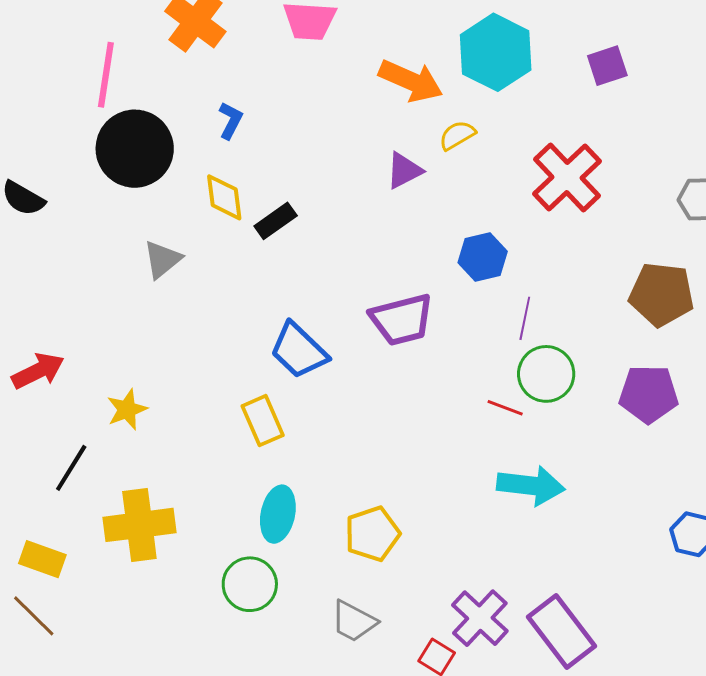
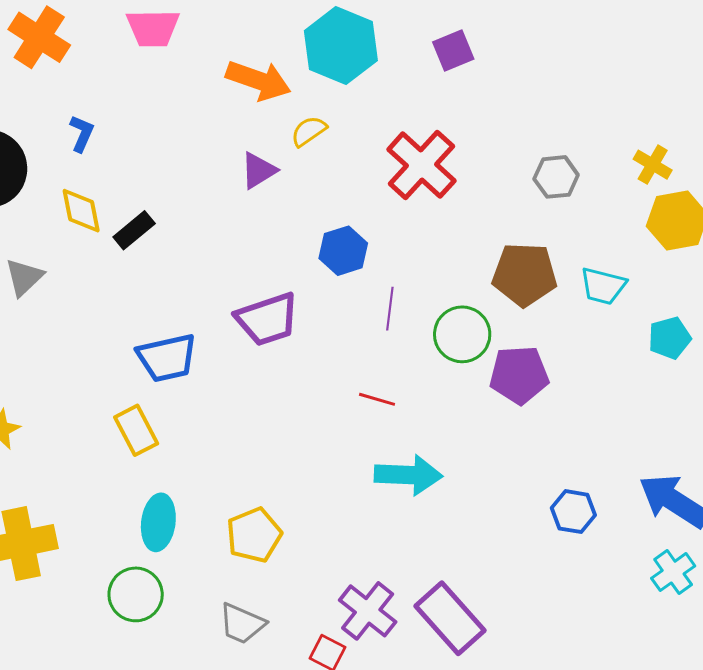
blue trapezoid: (299, 351) -> (167, 358), turned -52
green circle: (546, 374) -> (462, 334), moved

